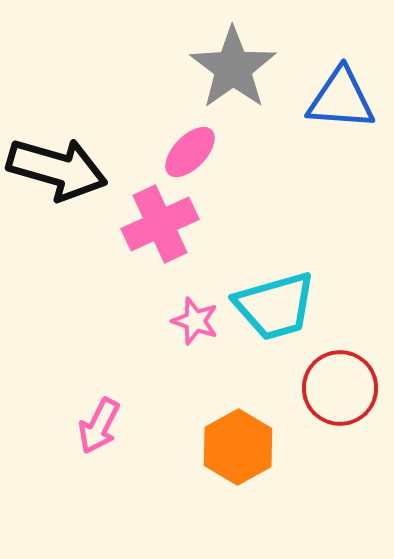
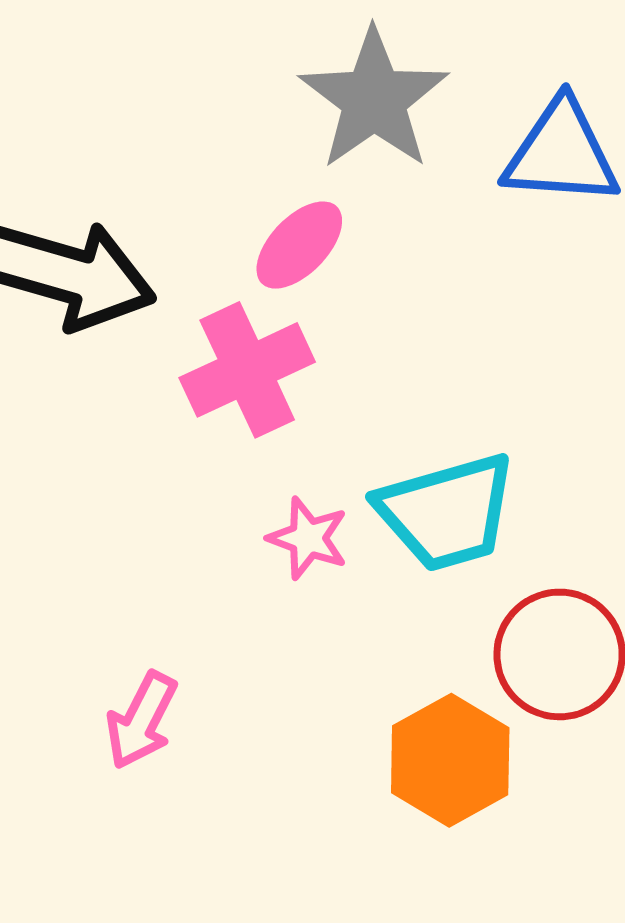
orange hexagon: (238, 447) -> (450, 760), moved

